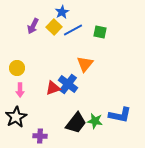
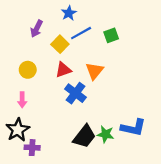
yellow square: (54, 27) -> (60, 44), moved
green square: (100, 32) -> (111, 35), turned -32
yellow circle: (17, 68) -> (28, 70), moved
red triangle: (53, 88) -> (63, 70), moved
purple cross: (40, 136) -> (32, 148), moved

